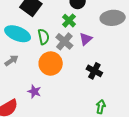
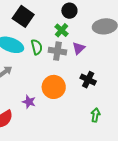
gray cross: (64, 41) -> (57, 51), turned -30
orange circle: (51, 64) -> (54, 87), moved

